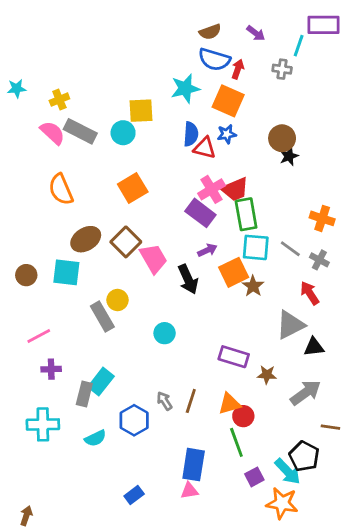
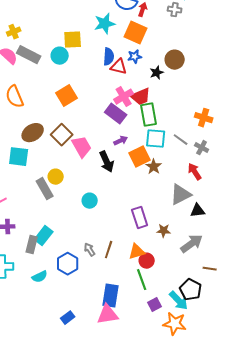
black star: (289, 156) -> (157, 73), moved
purple rectangle: (234, 357) -> (140, 218), turned 55
pink triangle: (189, 491) -> (108, 315), size x1.6

